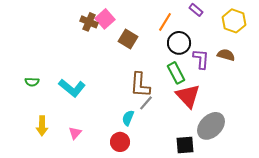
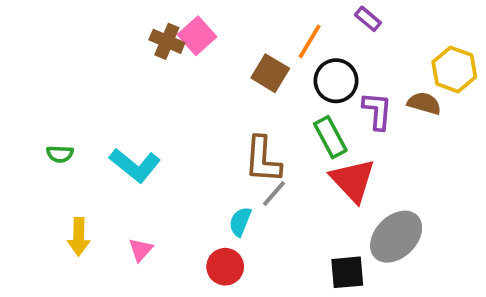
yellow hexagon: (234, 21) -> (454, 69), moved
brown square: (128, 39) -> (270, 73), moved

